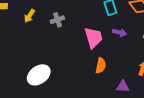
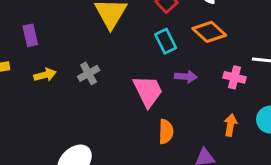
yellow arrow: (29, 16) -> (45, 75), turned -128

